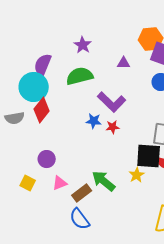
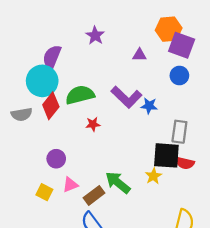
green semicircle: (80, 76) -> (80, 95), moved
blue star: (94, 121) -> (149, 106), moved
red star: (113, 127) -> (93, 124), moved
yellow square: (28, 183) -> (44, 192), moved

